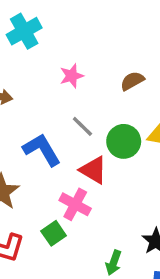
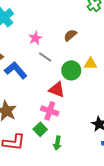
gray line: (82, 126) -> (45, 57), moved
blue L-shape: (42, 150) -> (16, 70), moved
green arrow: (114, 263) -> (57, 143), moved

